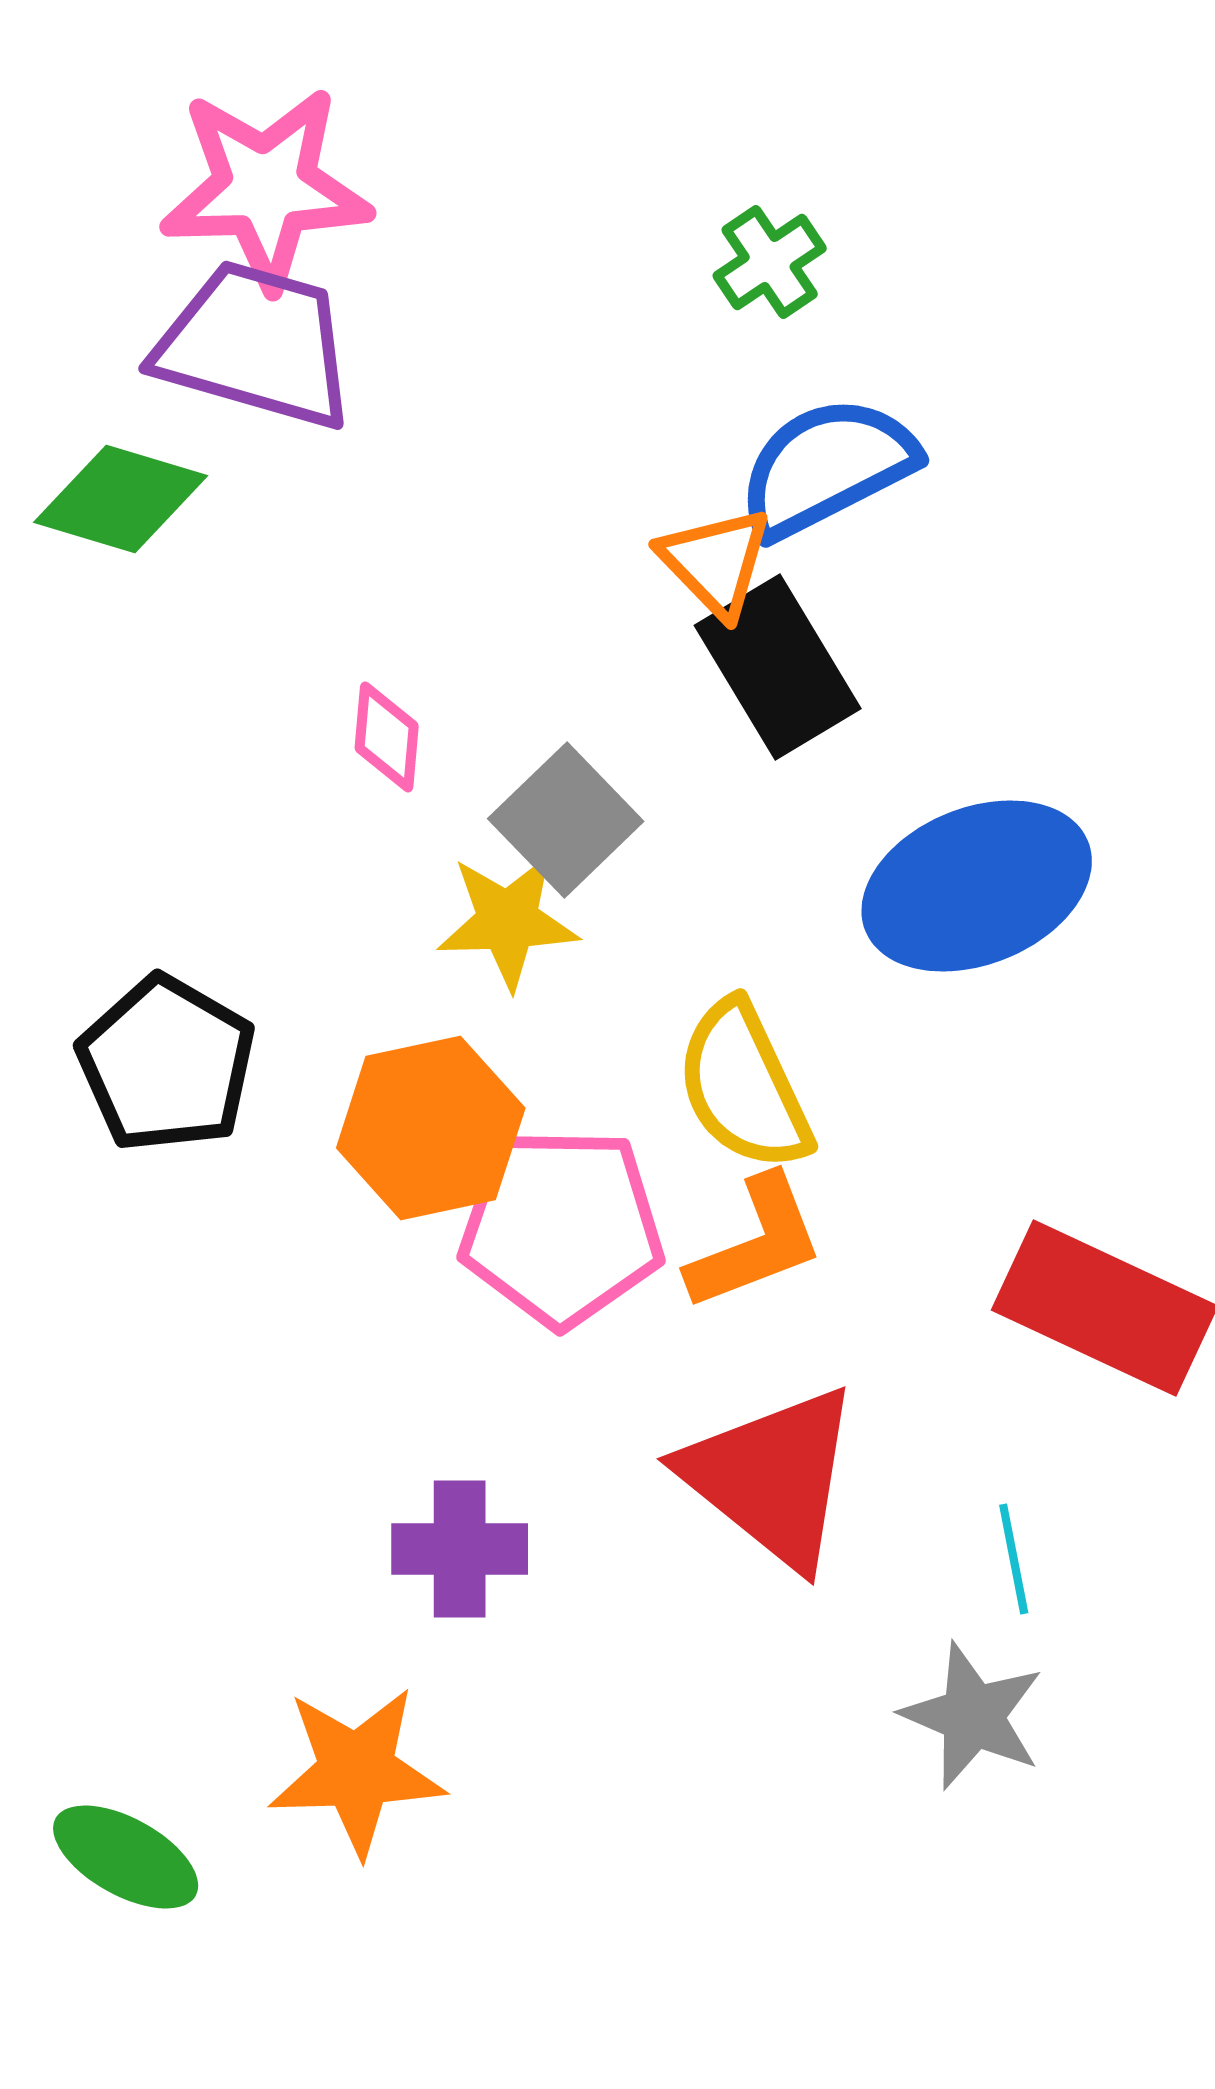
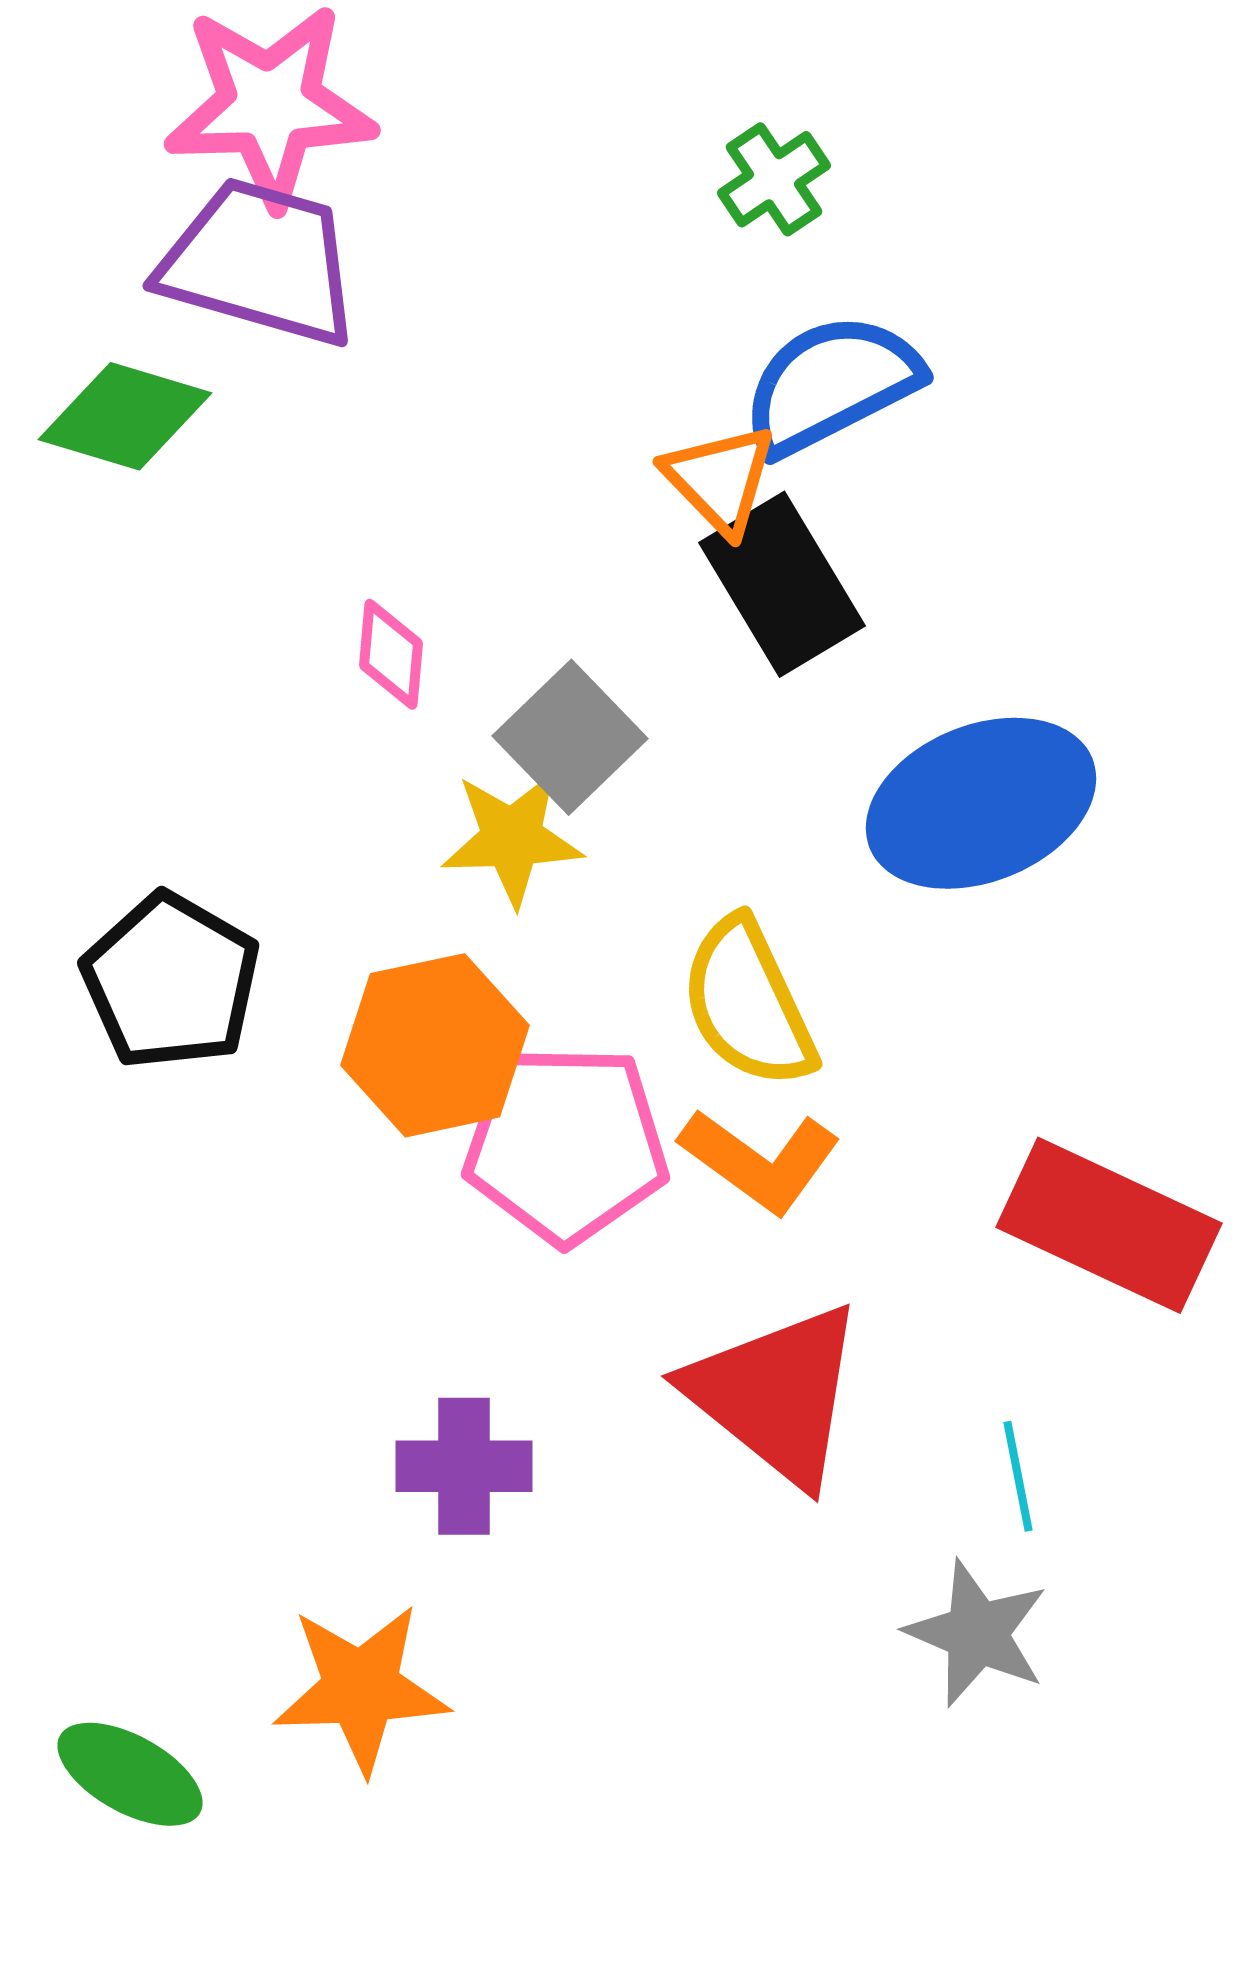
orange L-shape: (756, 1243) -> (760, 1160), turned 57

